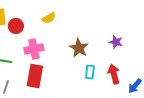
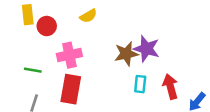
purple star: (116, 42) -> (146, 49), moved, size x1.5
brown star: (79, 48) -> (126, 54), turned 30

